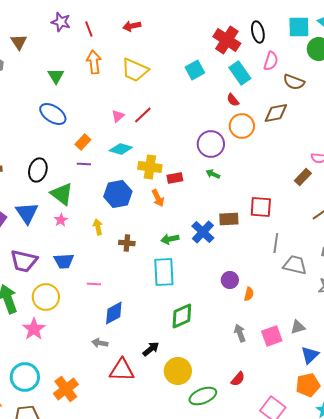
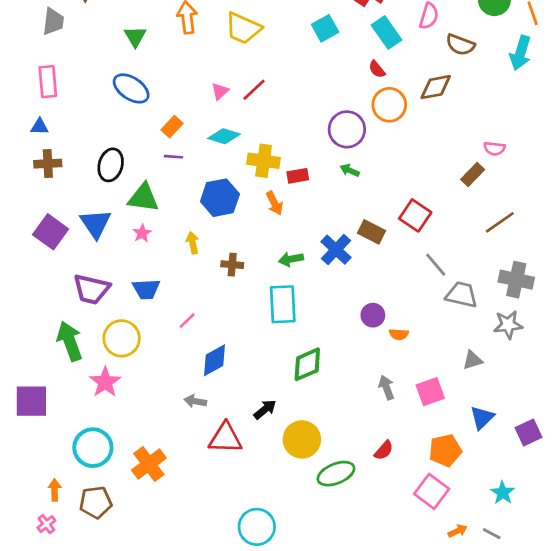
green triangle: (62, 194) -> (143, 198), turned -30
red square: (261, 207) -> (415, 215), turned 30
brown rectangle: (229, 219) -> (371, 232), turned 30
gray line: (276, 243) -> (436, 265), turned -48
pink line: (94, 284) -> (187, 321), turned -48
orange semicircle: (249, 294) -> (399, 334), turned 80
gray triangle: (298, 327) -> (473, 360), moved
orange pentagon: (308, 385) -> (445, 450), moved

